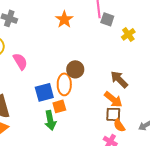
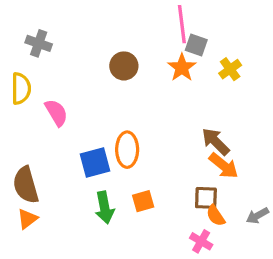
orange star: (64, 19) -> (182, 68), moved
brown circle: (75, 69) -> (124, 66), moved
orange arrow: (113, 99) -> (224, 166), moved
orange square: (59, 106) -> (143, 201), moved

